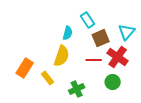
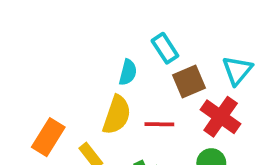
red line: (94, 60) -> (159, 124), moved

